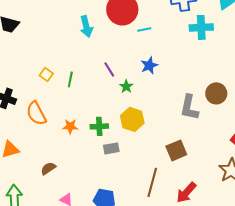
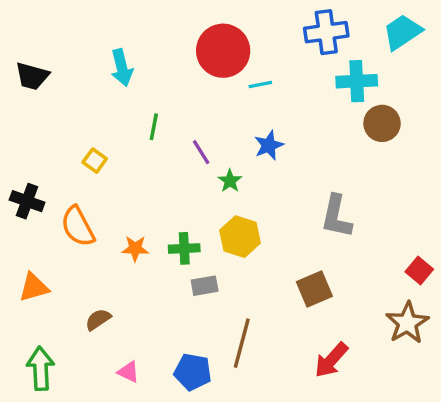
cyan arrow: (86, 26) -> (122, 68), moved
green line: (70, 79) -> (154, 127), moved
brown circle: (216, 93) -> (382, 123), moved
brown line: (152, 182) -> (242, 343), moved

